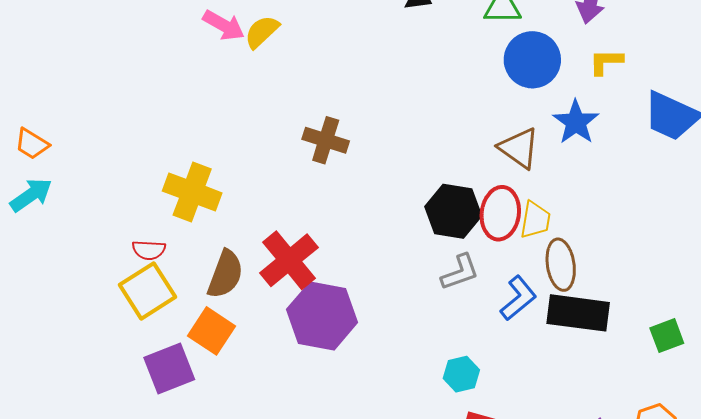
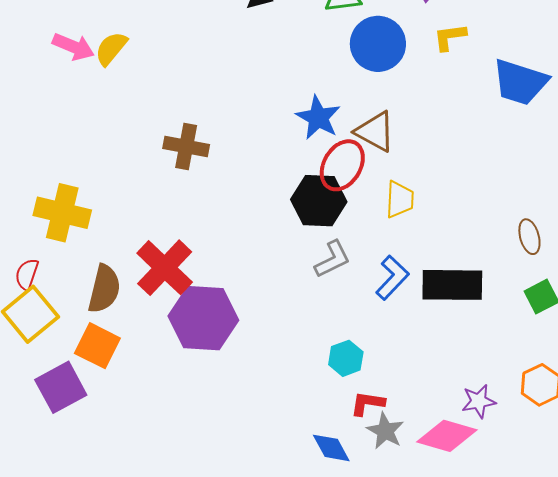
blue star: (576, 122) -> (318, 118), moved
red ellipse: (500, 213) -> (342, 165), moved, turned 30
red semicircle: (149, 250) -> (27, 274), turned 112
brown ellipse: (561, 265) -> (529, 237), moved, size x0.7

